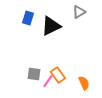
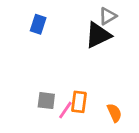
black triangle: (51, 26) -> (98, 35), moved
orange rectangle: (58, 75) -> (79, 102), turned 42

